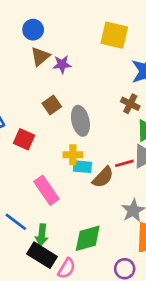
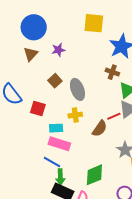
blue circle: (33, 30) -> (34, 27), size x1.6
brown triangle: (40, 57) -> (31, 54), moved
cyan rectangle: (83, 167) -> (56, 128), moved
pink rectangle: (46, 190) -> (59, 144), turned -30
blue line: (16, 222) -> (52, 162), moved

